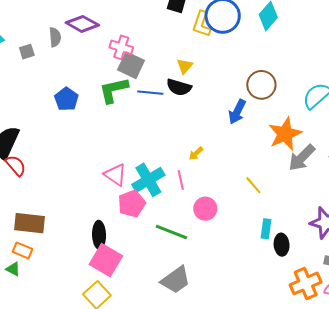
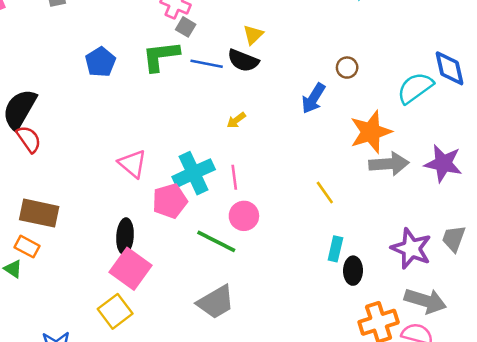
gray square: (131, 65) -> (186, 27), size x0.6
brown circle: (261, 85) -> (347, 68), size x0.6
yellow arrow: (196, 153) -> (236, 120), moved
gray arrow: (302, 158) -> (389, 164), turned -144
pink triangle: (115, 175) -> (132, 164), moved
pink circle: (205, 209) -> (244, 216), moved

